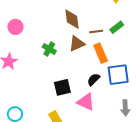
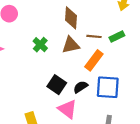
orange rectangle: (101, 53) -> (94, 60), turned 48
black square: (62, 87) -> (57, 85), moved, turned 36

